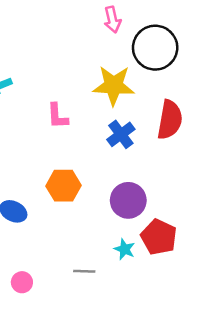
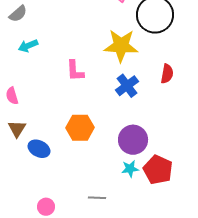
red semicircle: (170, 120) -> (167, 74), size x0.6
cyan star: (125, 249) -> (130, 169), moved, turned -30

